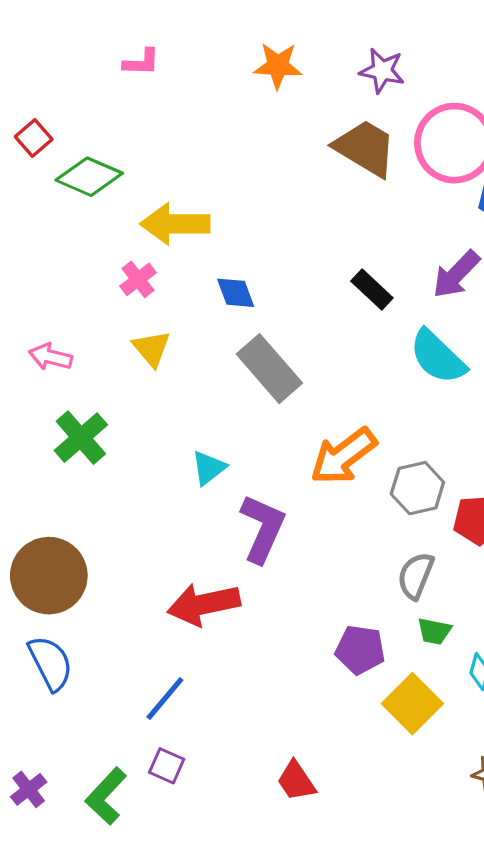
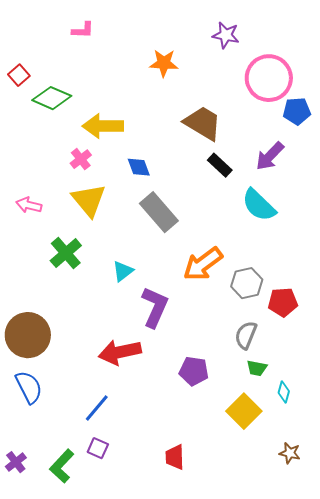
orange star: (278, 66) -> (164, 63), moved
brown trapezoid: (365, 148) -> (203, 123), moved
yellow triangle: (151, 348) -> (89, 200), size x1.5
green cross: (81, 438) -> (66, 253), moved
purple pentagon: (360, 650) -> (194, 371), moved
red trapezoid: (296, 781) -> (175, 457), turned 32

